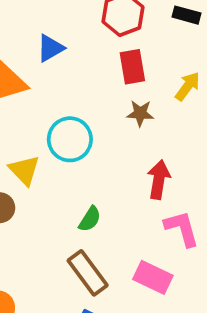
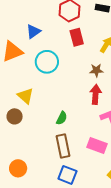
brown star: (140, 113) -> (96, 70), moved
cyan circle: (70, 139) -> (47, 62), moved
brown rectangle: (88, 273) -> (63, 146), turned 30

